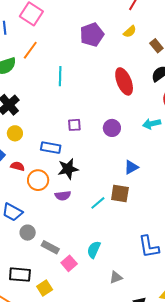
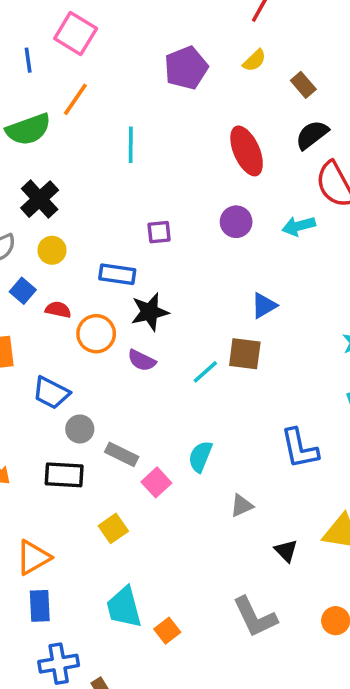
purple circle: (112, 128) -> (236, 222), moved
purple semicircle: (63, 196) -> (142, 360), turned 35
black rectangle: (20, 275) -> (64, 475), moved

